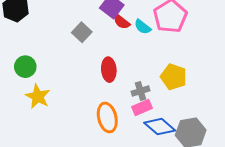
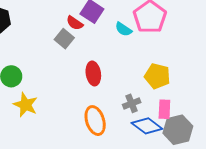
red semicircle: (122, 22) -> (75, 23), moved
gray cross: (140, 91) -> (132, 103), moved
pink rectangle: (142, 108) -> (164, 109), moved, turned -60

